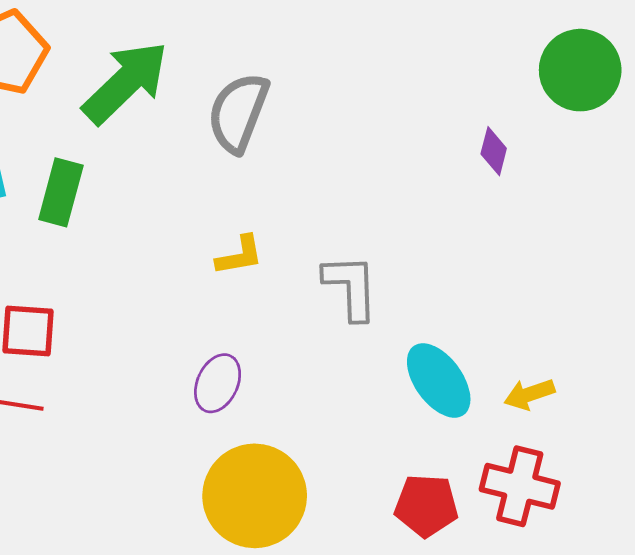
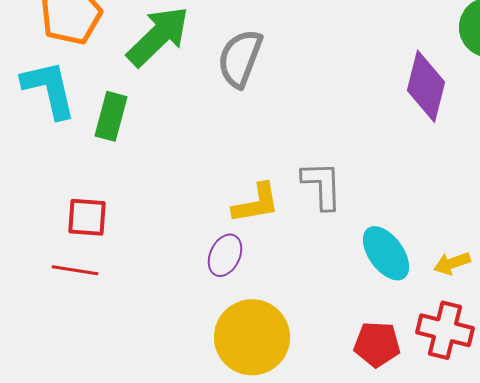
purple diamond: (494, 151) -> (426, 86), size x2.0
yellow L-shape: (240, 255) -> (256, 203), moved, size x1.4

